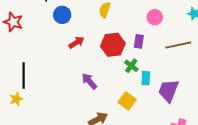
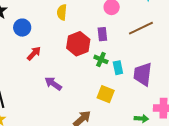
red arrow: (76, 42) -> (34, 53), moved
purple arrow: (89, 81) -> (53, 84), moved

